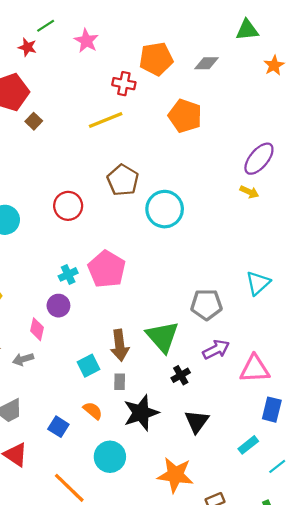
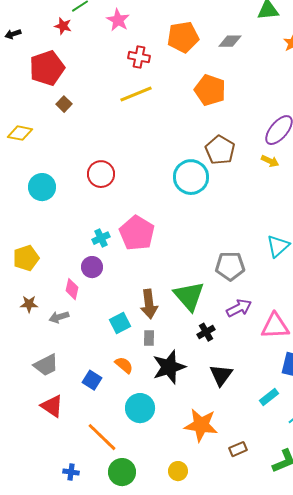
red cross: (124, 84) -> (139, 57), moved
brown square: (34, 121) -> (64, 104), moved
brown pentagon: (123, 180) -> (220, 150), moved

